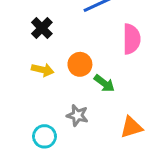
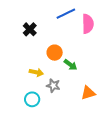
pink semicircle: (131, 39) -> (88, 24), moved
yellow arrow: (43, 70) -> (36, 72), moved

